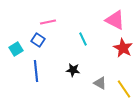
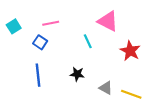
pink triangle: (115, 20) -> (108, 21), moved
cyan square: (16, 49) -> (14, 26), moved
yellow line: (124, 89) -> (131, 94), turned -36

